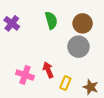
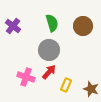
gray circle: (78, 47) -> (49, 50), moved
red arrow: (48, 70) -> (49, 72), turned 63

